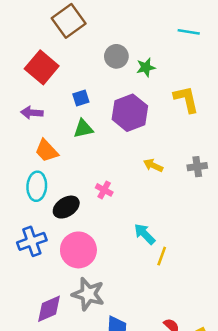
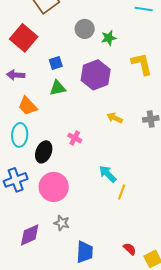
black ellipse: (66, 207) -> (44, 152), turned -35
gray star: (88, 294) -> (62, 223), size x0.6

